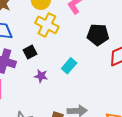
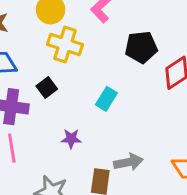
purple star: (41, 76) -> (71, 139), moved

